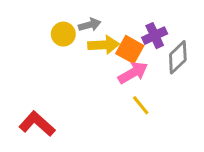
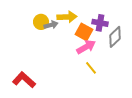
gray arrow: (90, 25) -> (51, 25), moved
purple cross: (155, 36) -> (100, 23), turned 35
yellow arrow: (104, 45) -> (67, 17), moved

